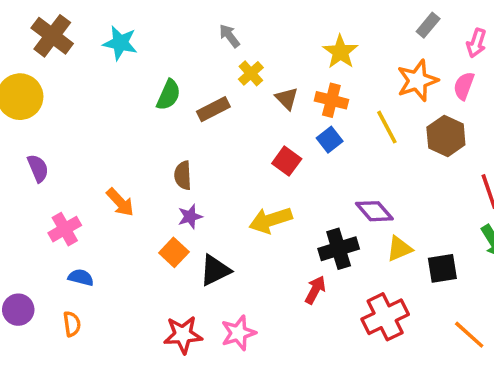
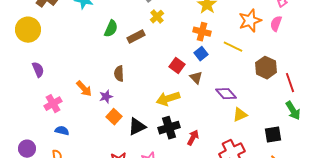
brown triangle: (287, 98) -> (196, 78), moved
yellow line: (387, 127) -> (233, 47), turned -36
brown hexagon: (446, 136) -> (266, 68), moved
purple star: (190, 217) -> (106, 97), moved
black cross: (339, 249) -> (169, 128), moved
black square: (442, 268) -> (273, 135), moved

